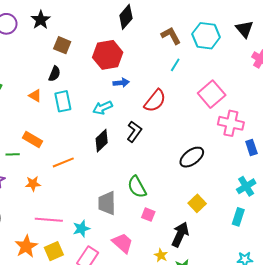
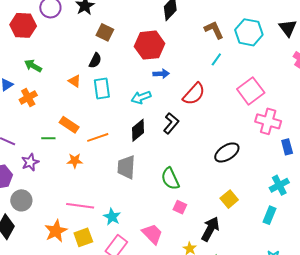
orange line: (63, 162) -> (98, 137), moved
orange star: (33, 184) -> (75, 161), moved
gray trapezoid: (107, 203) -> (126, 167), moved
cyan star: (81, 229) -> (112, 217), turned -30

